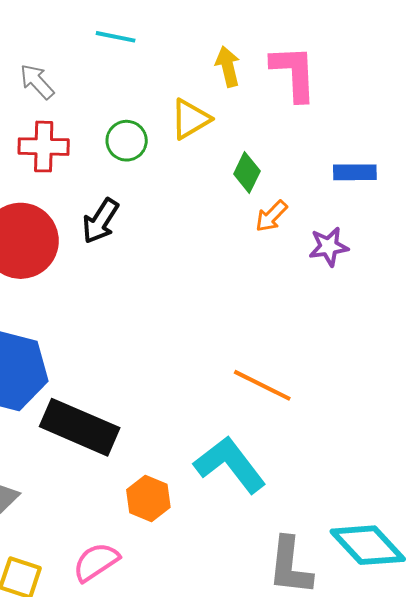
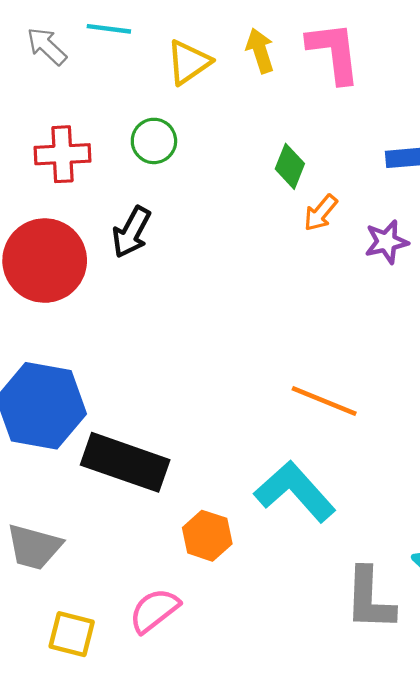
cyan line: (116, 37) -> (109, 29), moved
gray arrow: (37, 82) -> (47, 46), moved
yellow triangle: (190, 119) -> (189, 62), moved

